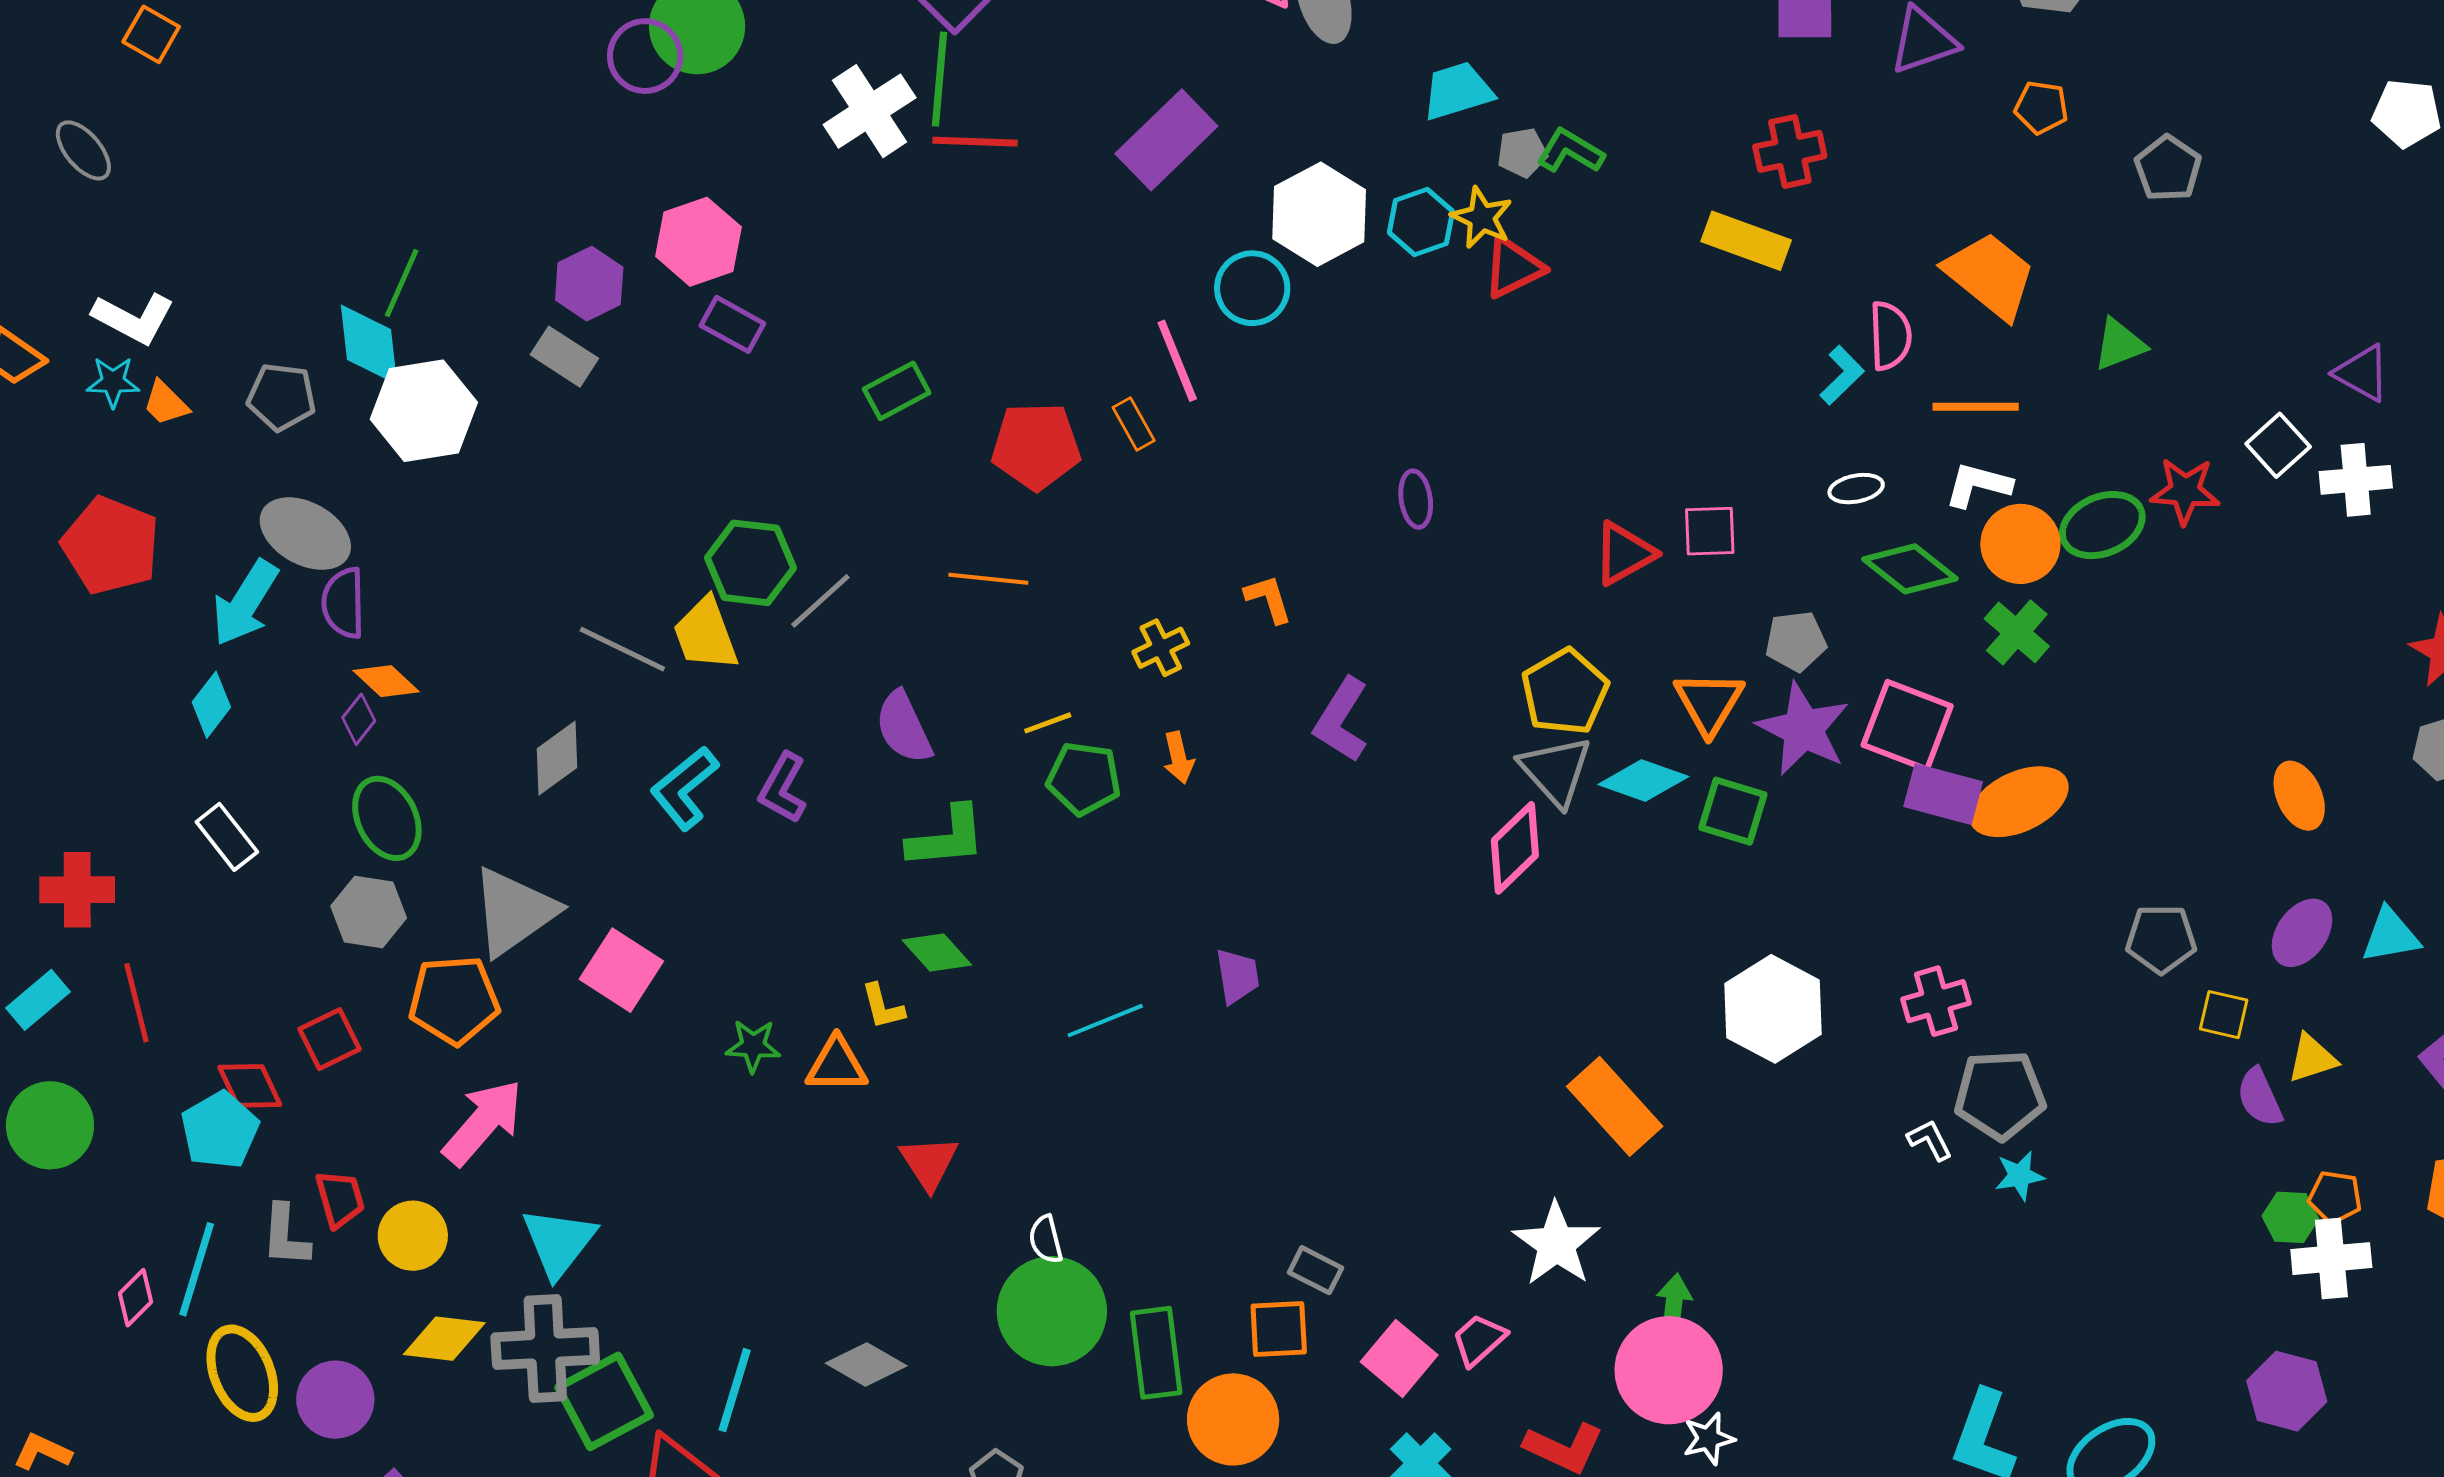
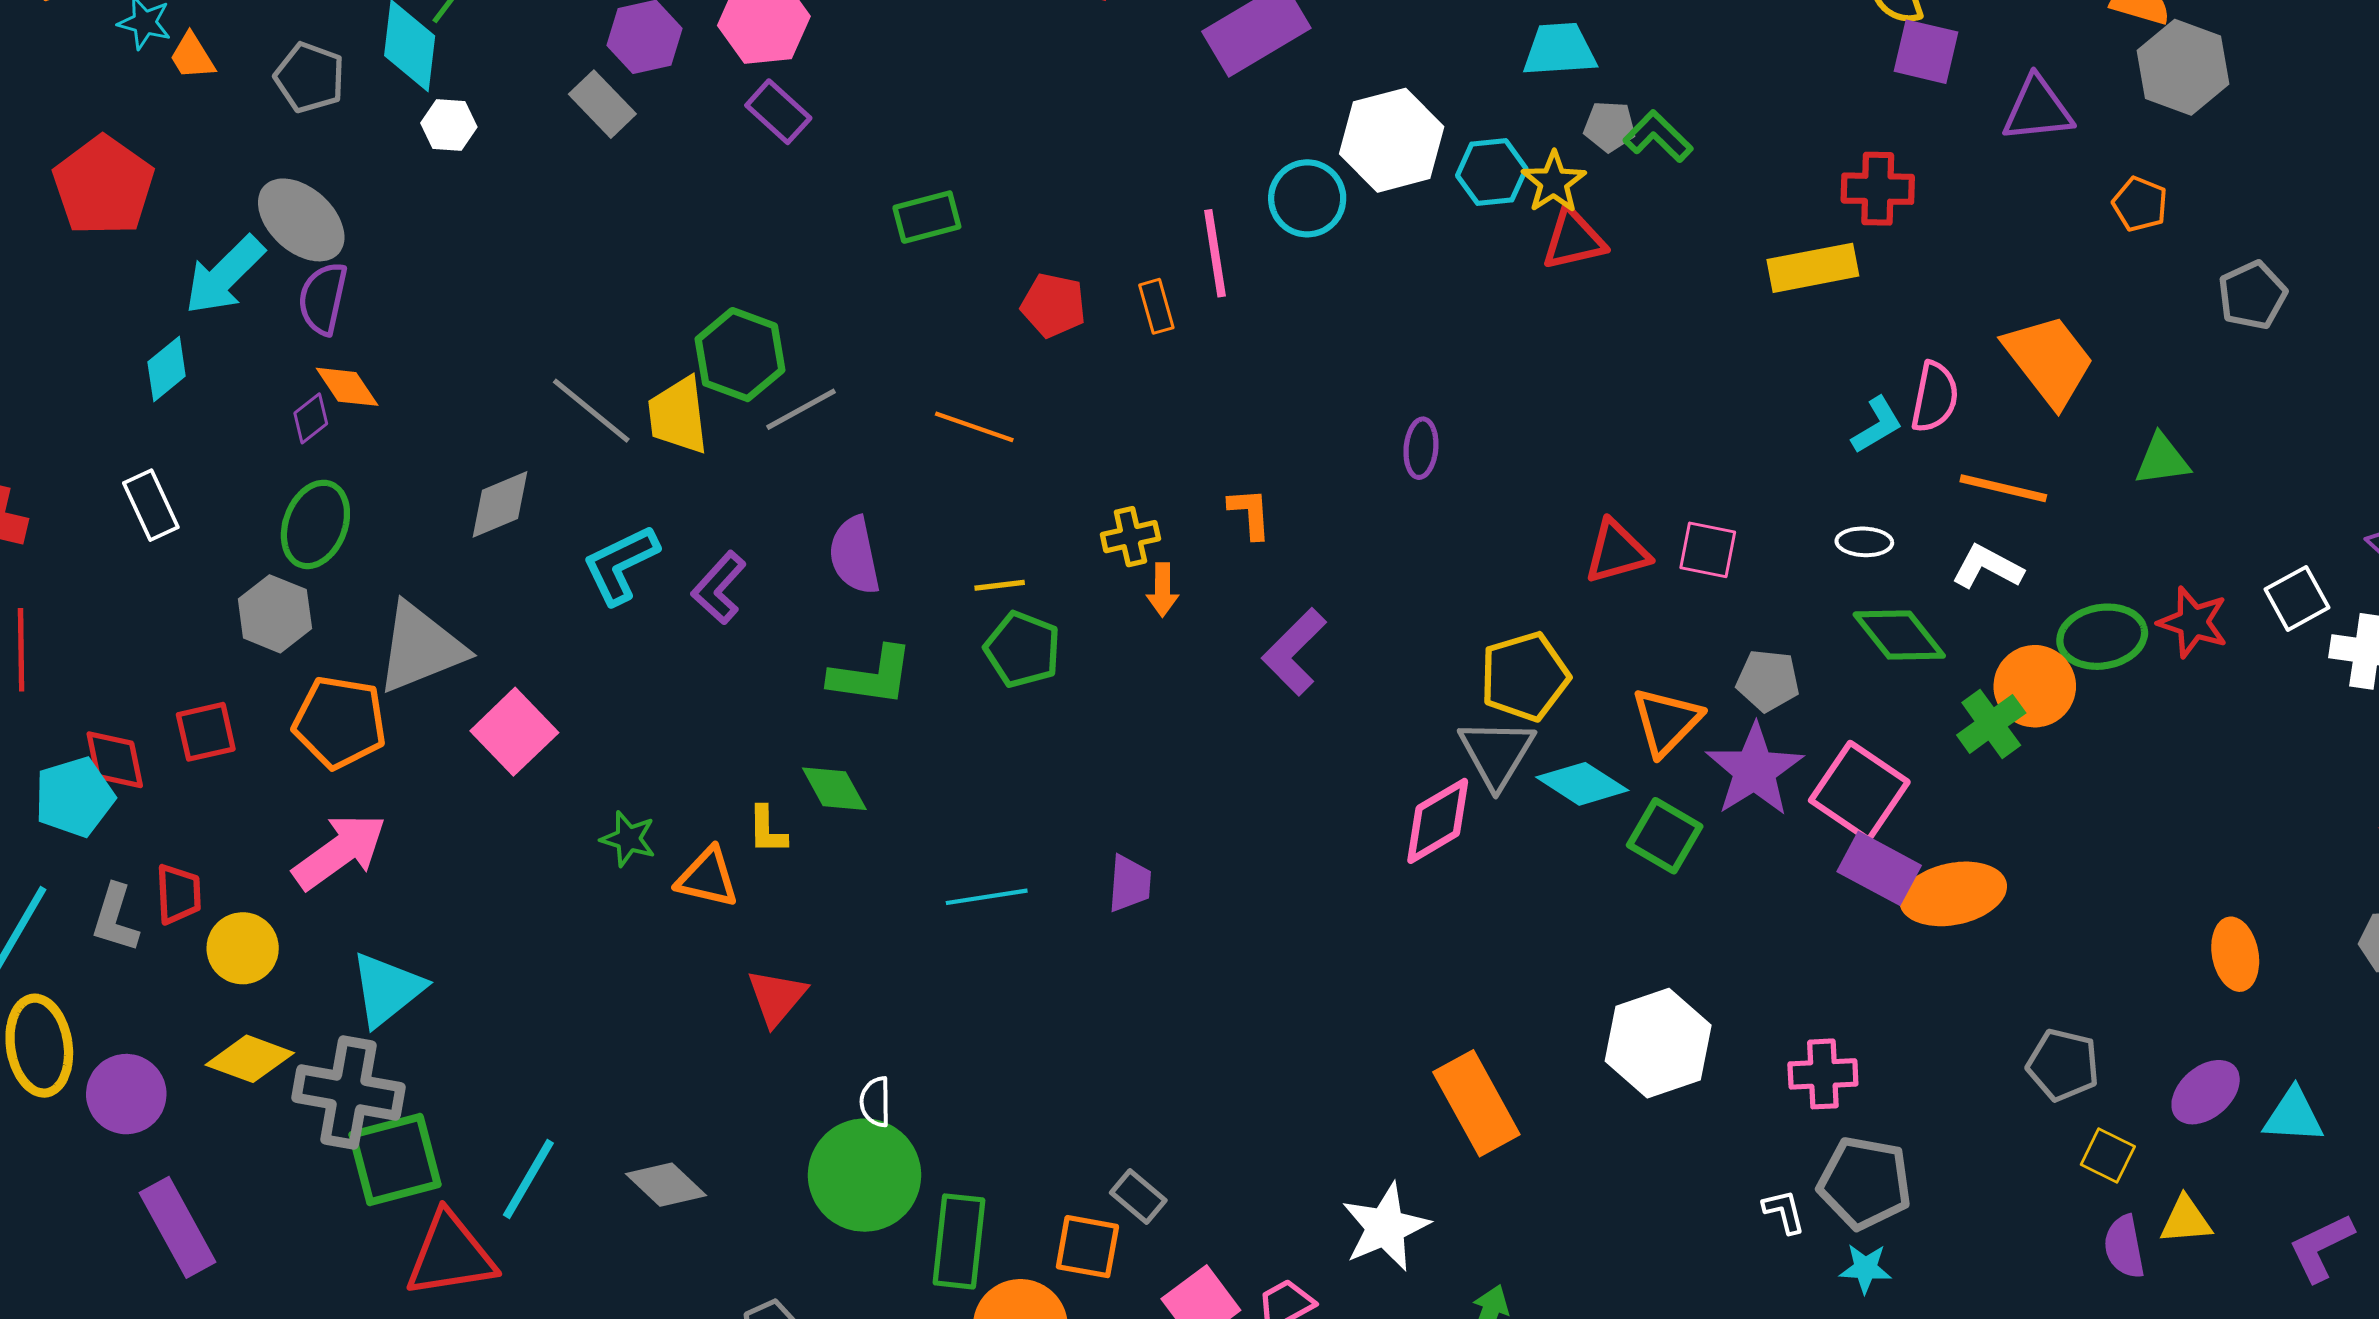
yellow rectangle: (1746, 241) -> (1813, 268), turned -44
white hexagon: (424, 411) -> (449, 125), size x0.5
red pentagon: (1036, 446) -> (1053, 305), size x0.7
orange circle: (2020, 544) -> (2035, 686), moved
orange arrow: (1179, 758) -> (1163, 590), moved
green ellipse: (387, 818) -> (315, 524), turned 34

